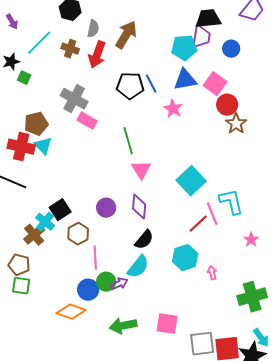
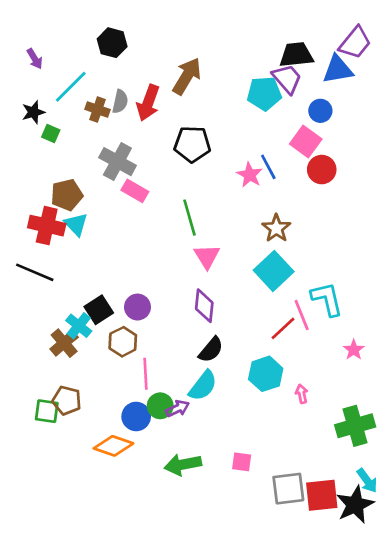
gray semicircle: (93, 29) -> (120, 101), moved
purple trapezoid: (201, 37) -> (287, 79), turned -50
brown cross: (70, 49) -> (97, 109), moved
blue circle: (231, 49) -> (320, 111), moved
blue triangle: (185, 80) -> (338, 69), moved
blue line: (151, 84) -> (268, 167), moved
brown star: (236, 124) -> (276, 228), moved
purple circle: (106, 208) -> (137, 307), moved
brown pentagon: (19, 265) -> (67, 400), moved
pink square: (167, 324) -> (242, 462), size x0.7

